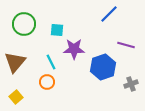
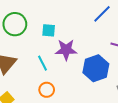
orange circle: (47, 82) -> (47, 90), moved

